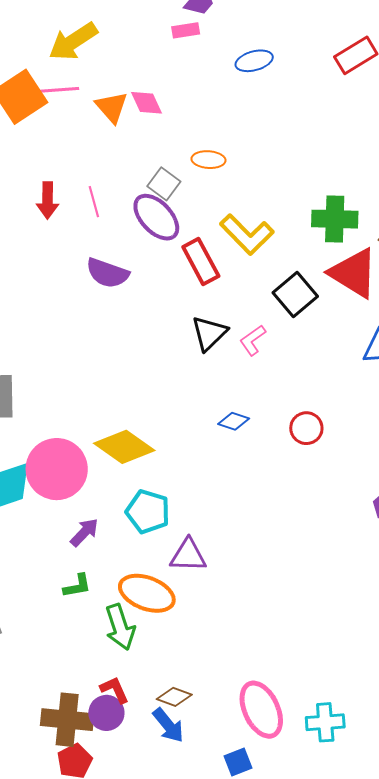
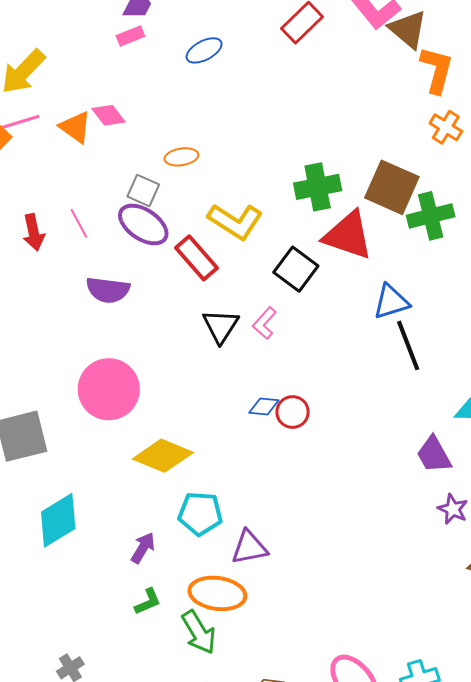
red circle: (306, 428) -> (293, 412), moved
pink circle: (57, 469) -> (109, 389), moved

